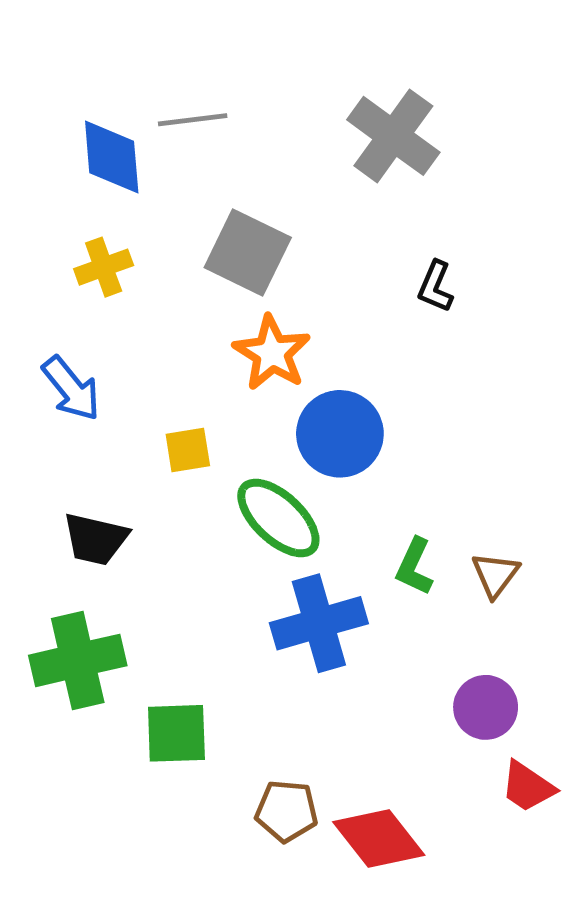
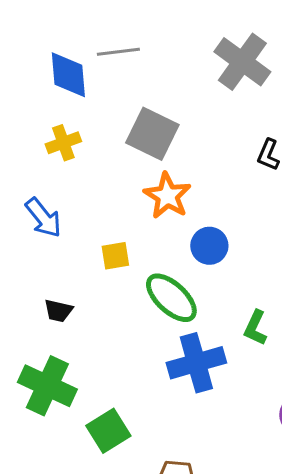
blue circle: (340, 434) -> (209, 246), size x0.7
black trapezoid: (96, 539) -> (58, 311), size x0.7
green cross: (78, 660) -> (47, 386), turned 38
green square: (176, 733) -> (108, 431), turned -30

